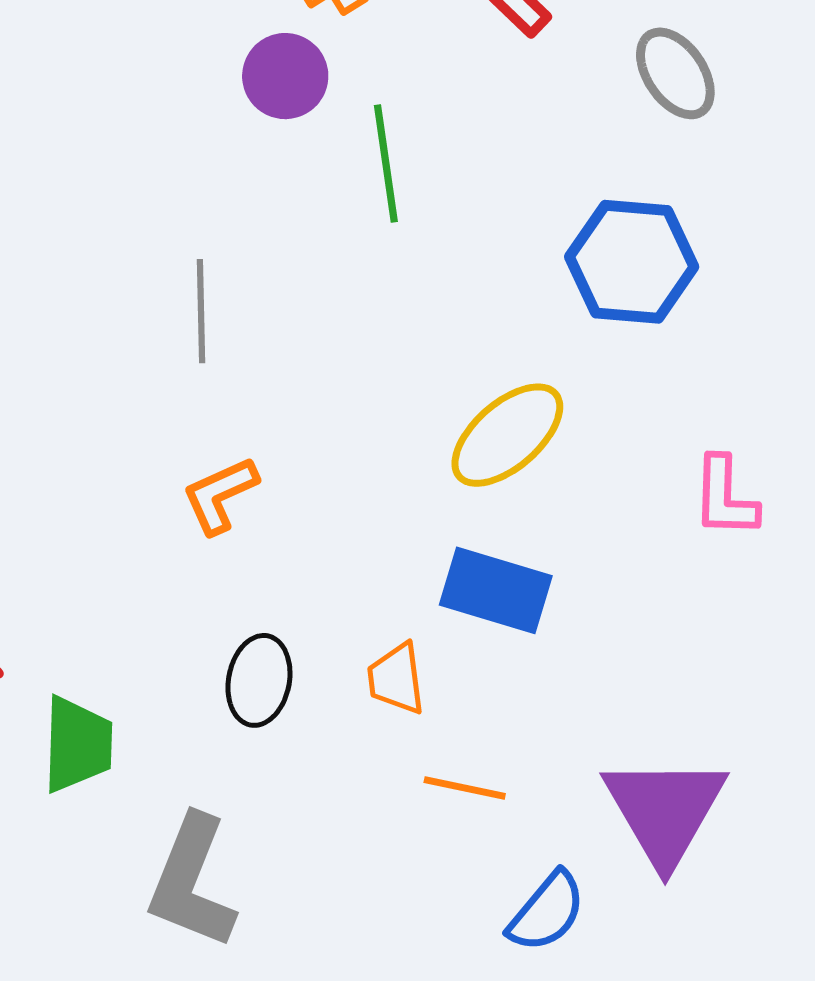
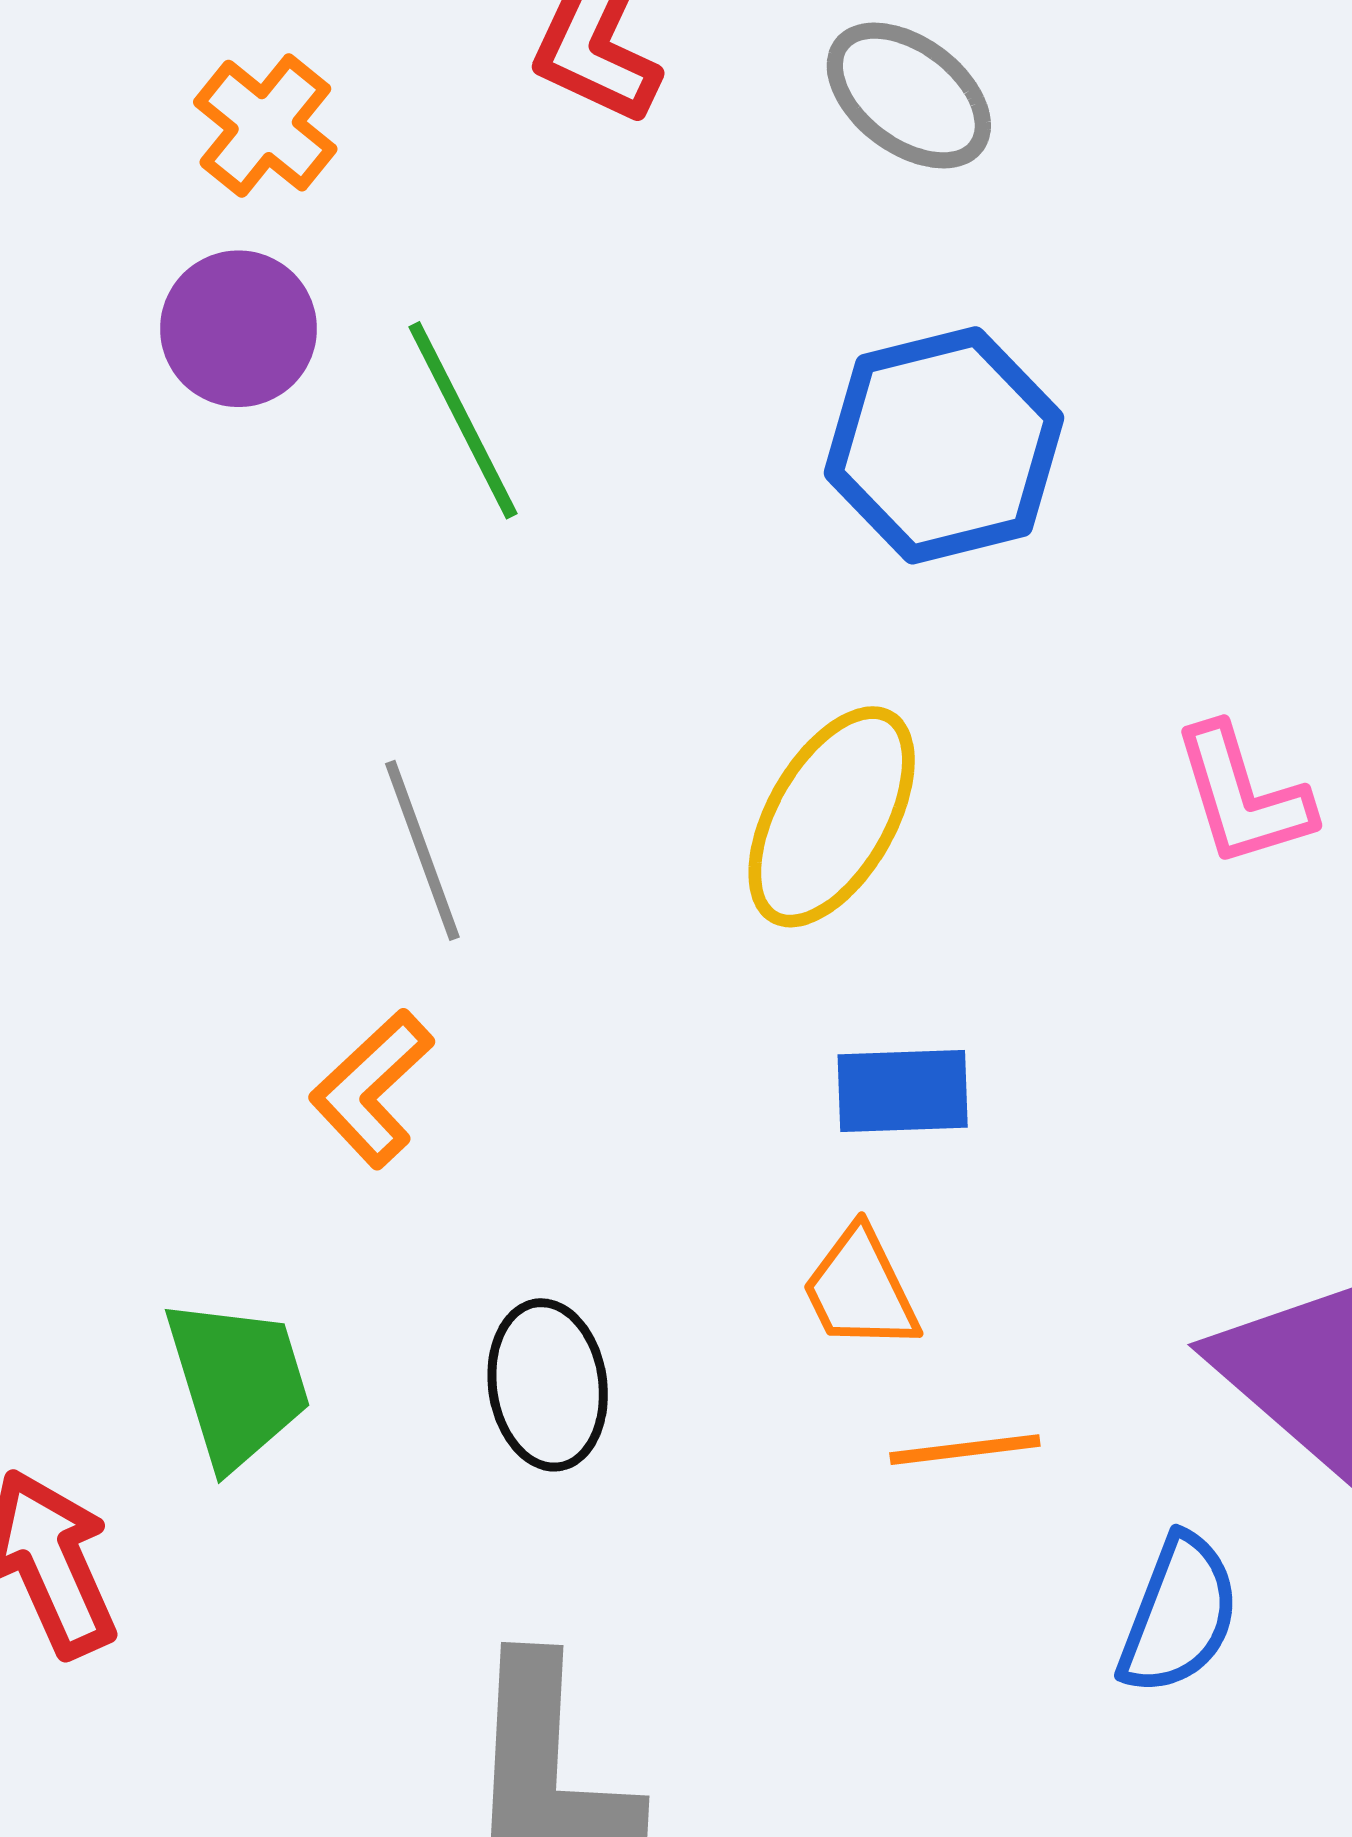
gray line: (201, 311) -> (422, 850), moved
blue rectangle: (496, 590) -> (903, 1091), size x0.7
orange trapezoid: (396, 679) -> (860, 1289), moved
green trapezoid: (77, 744) -> (238, 1382), moved

